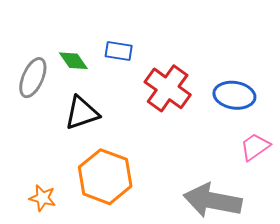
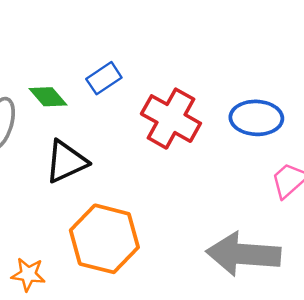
blue rectangle: (119, 51) -> (104, 78), turned -36

